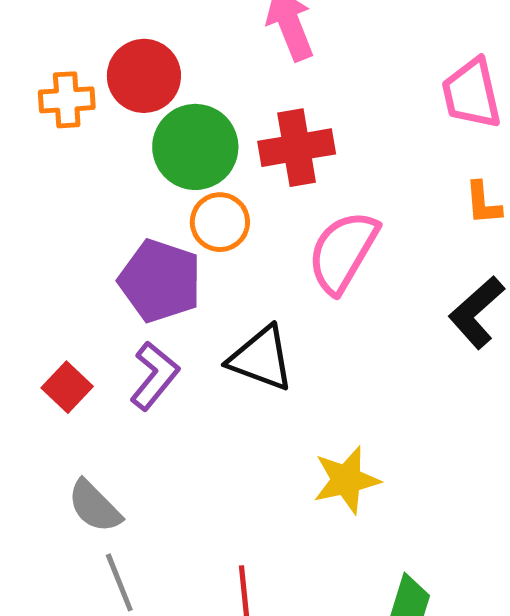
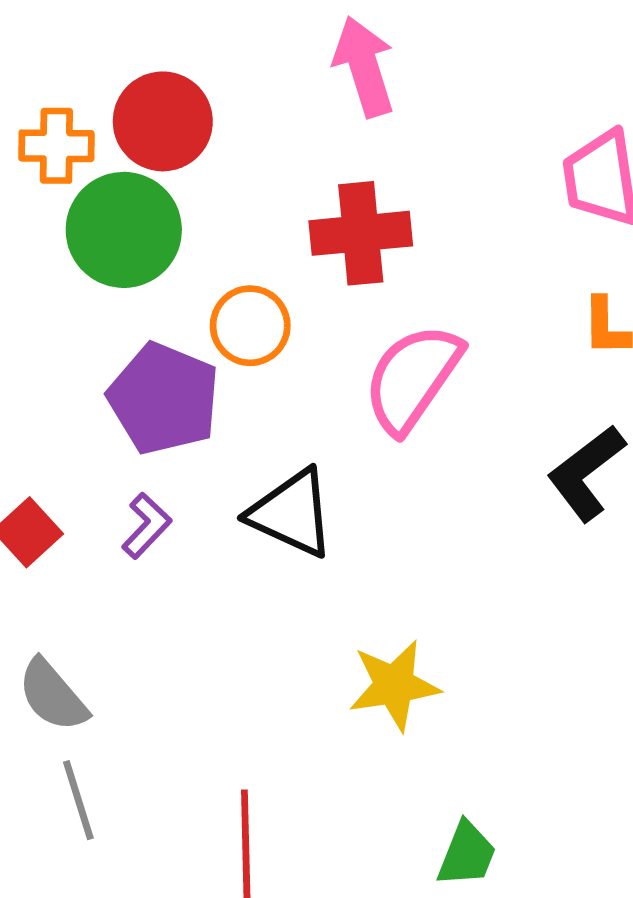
green circle: (195, 147) -> (124, 230), moved
purple L-shape: (154, 376) -> (147, 526), size x0.7

